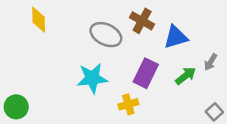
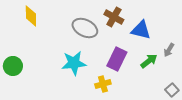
blue triangle: (176, 37) -> (141, 30), turned 30
green circle: (16, 107) -> (13, 66), moved

